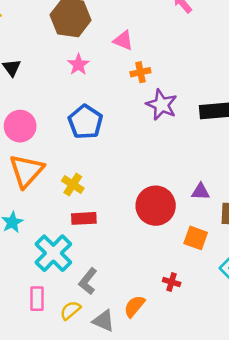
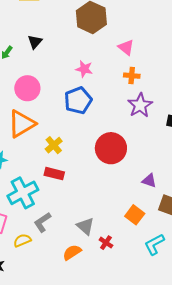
pink star: (79, 65) -> (84, 69), moved, turned 30
red circle: (156, 206) -> (111, 148), moved
gray triangle: (104, 321) -> (85, 226), moved

